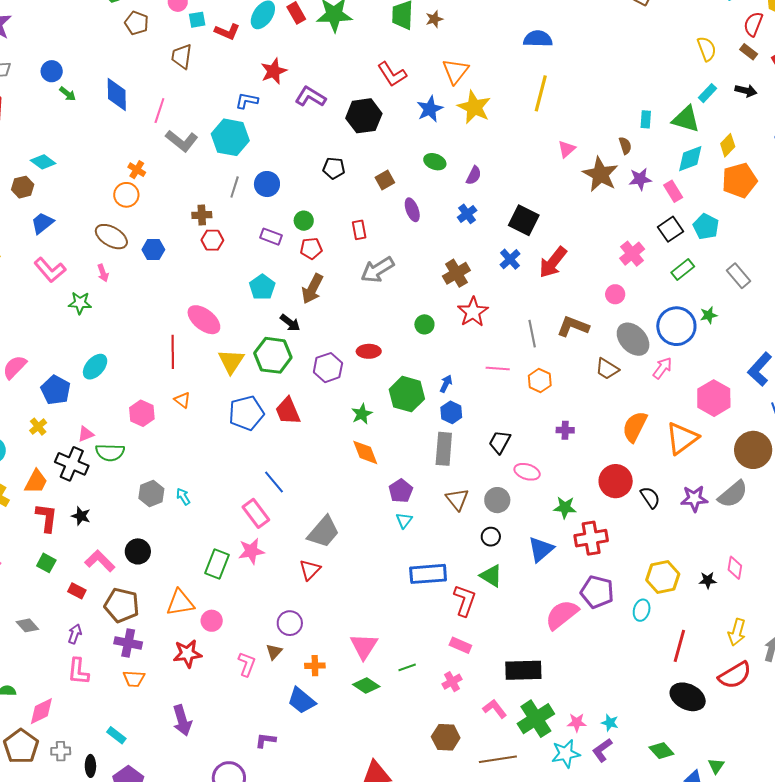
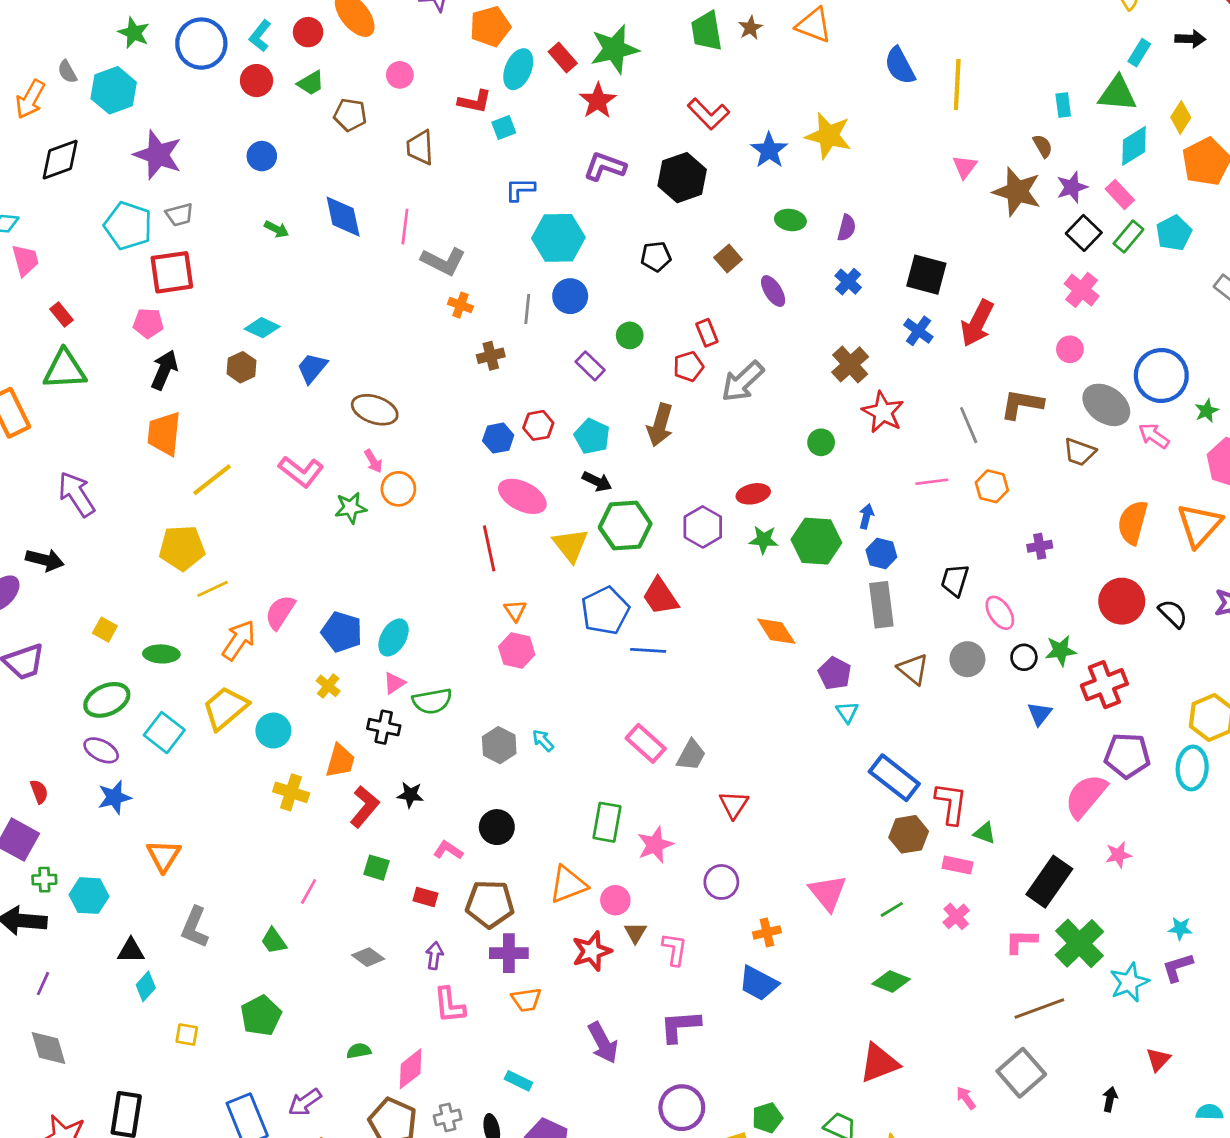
cyan square: (197, 20) -> (504, 127), moved
blue semicircle: (538, 39) -> (900, 66), moved, turned -108
blue circle: (52, 71) -> (262, 156), moved
red star: (274, 71) -> (598, 101), moved
orange triangle: (455, 71) -> (814, 25), moved, turned -36
yellow line: (541, 93) -> (957, 85), moved
cyan hexagon: (230, 137) -> (558, 238), moved
orange cross: (137, 170) -> (460, 305), moved
orange circle: (126, 195) -> (398, 489), moved
blue trapezoid: (42, 223) -> (312, 368), moved
cyan pentagon: (706, 226) -> (1174, 233), turned 30
black square: (671, 229) -> (1084, 233), moved
purple rectangle: (271, 237) -> (590, 366), turned 35
red hexagon: (212, 240) -> (538, 425), moved
red pentagon: (311, 248) -> (688, 367), moved
blue hexagon: (153, 250) -> (498, 438), moved
green rectangle: (683, 270) -> (1128, 236), moved
green star: (709, 315) -> (1207, 411), moved
black arrow: (290, 323) -> (597, 481), moved
cyan ellipse: (95, 367) -> (394, 637), moved
pink arrow: (662, 368) -> (1154, 436), turned -80
orange triangle: (182, 400) -> (515, 611), turned 30
pink hexagon: (142, 413) -> (517, 651), moved
green star: (362, 414) -> (764, 540), moved, turned -30
black cross: (72, 464) -> (384, 727), size x0.7
pink ellipse: (527, 472) -> (1000, 613), turned 50
blue line: (274, 482) -> (648, 650), moved, turned -35
red L-shape: (47, 518) -> (365, 807), turned 44
gray trapezoid: (324, 532) -> (691, 755), moved, size x0.7
black circle: (491, 537) -> (1024, 657), moved
blue triangle: (541, 549) -> (1040, 714), size x0.7
pink star: (251, 551) -> (655, 845), moved
pink L-shape: (100, 561) -> (448, 850), size x0.7
blue rectangle: (428, 574) -> (894, 778), turned 54
green triangle: (491, 576) -> (985, 833), moved, size x0.7
cyan ellipse: (642, 610) -> (1192, 768), size x1.4
brown triangle: (274, 652) -> (635, 933), moved
black rectangle: (523, 670) -> (1049, 882), turned -42
green diamond: (366, 686) -> (891, 981), moved
pink L-shape: (495, 709) -> (1021, 941), turned -40
pink star: (577, 723) -> (1118, 855), moved
brown hexagon: (446, 737) -> (909, 834), moved
purple L-shape: (266, 740) -> (680, 1026), moved, size x1.5
purple L-shape: (602, 750) -> (1178, 967), turned 30

